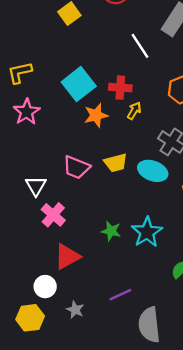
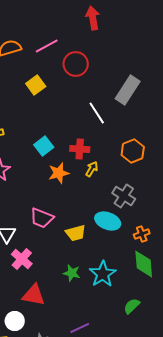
cyan square: (79, 84) -> (44, 146), size x0.7
yellow trapezoid: (116, 163) -> (76, 233), moved
red triangle: (67, 256) -> (34, 295), turned 40

